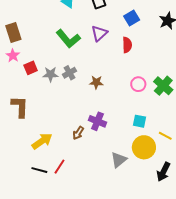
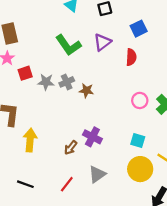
brown star: (96, 82) -> (86, 91), moved
yellow arrow: (42, 141) -> (30, 140), moved, turned -55
gray triangle: (119, 160) -> (97, 174), moved
red line: (60, 167) -> (67, 184), moved

